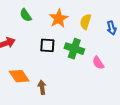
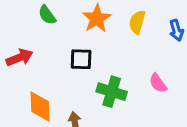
green cross: (74, 49) -> (112, 92), moved
orange diamond: (19, 76) -> (40, 107), turned 35

